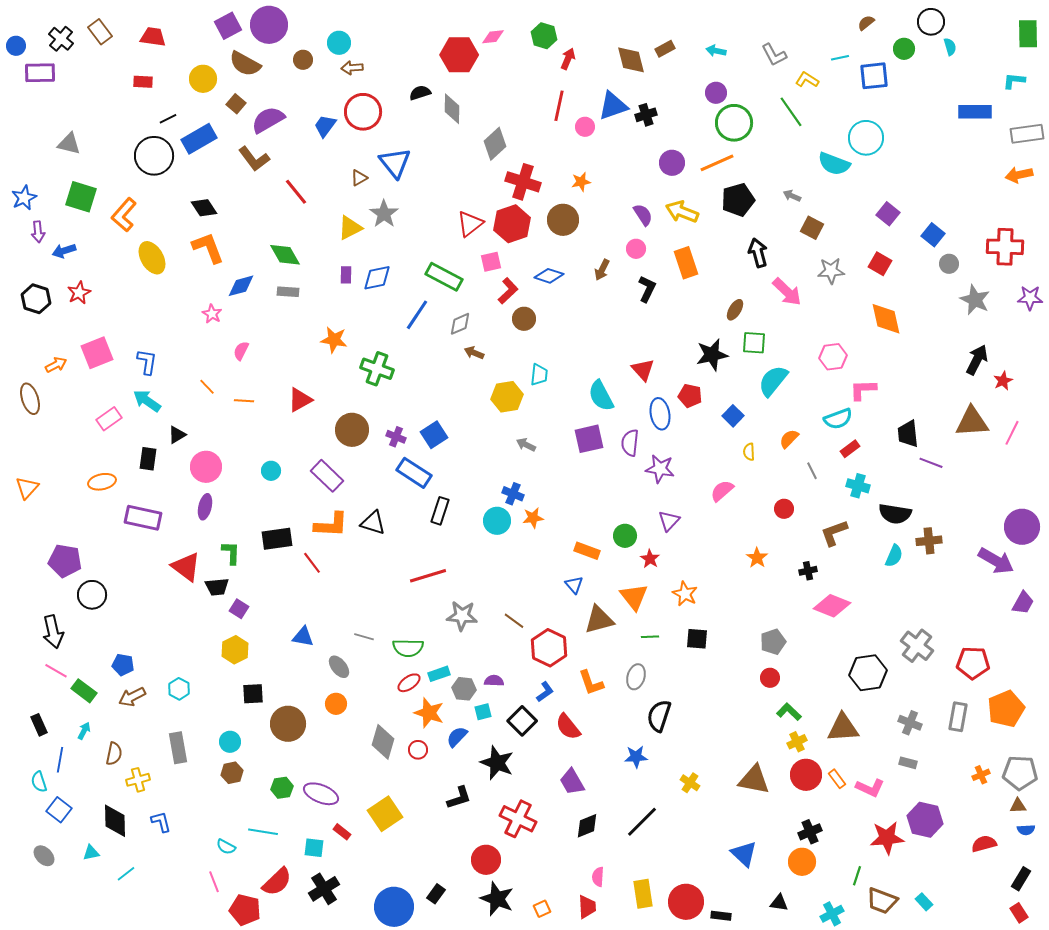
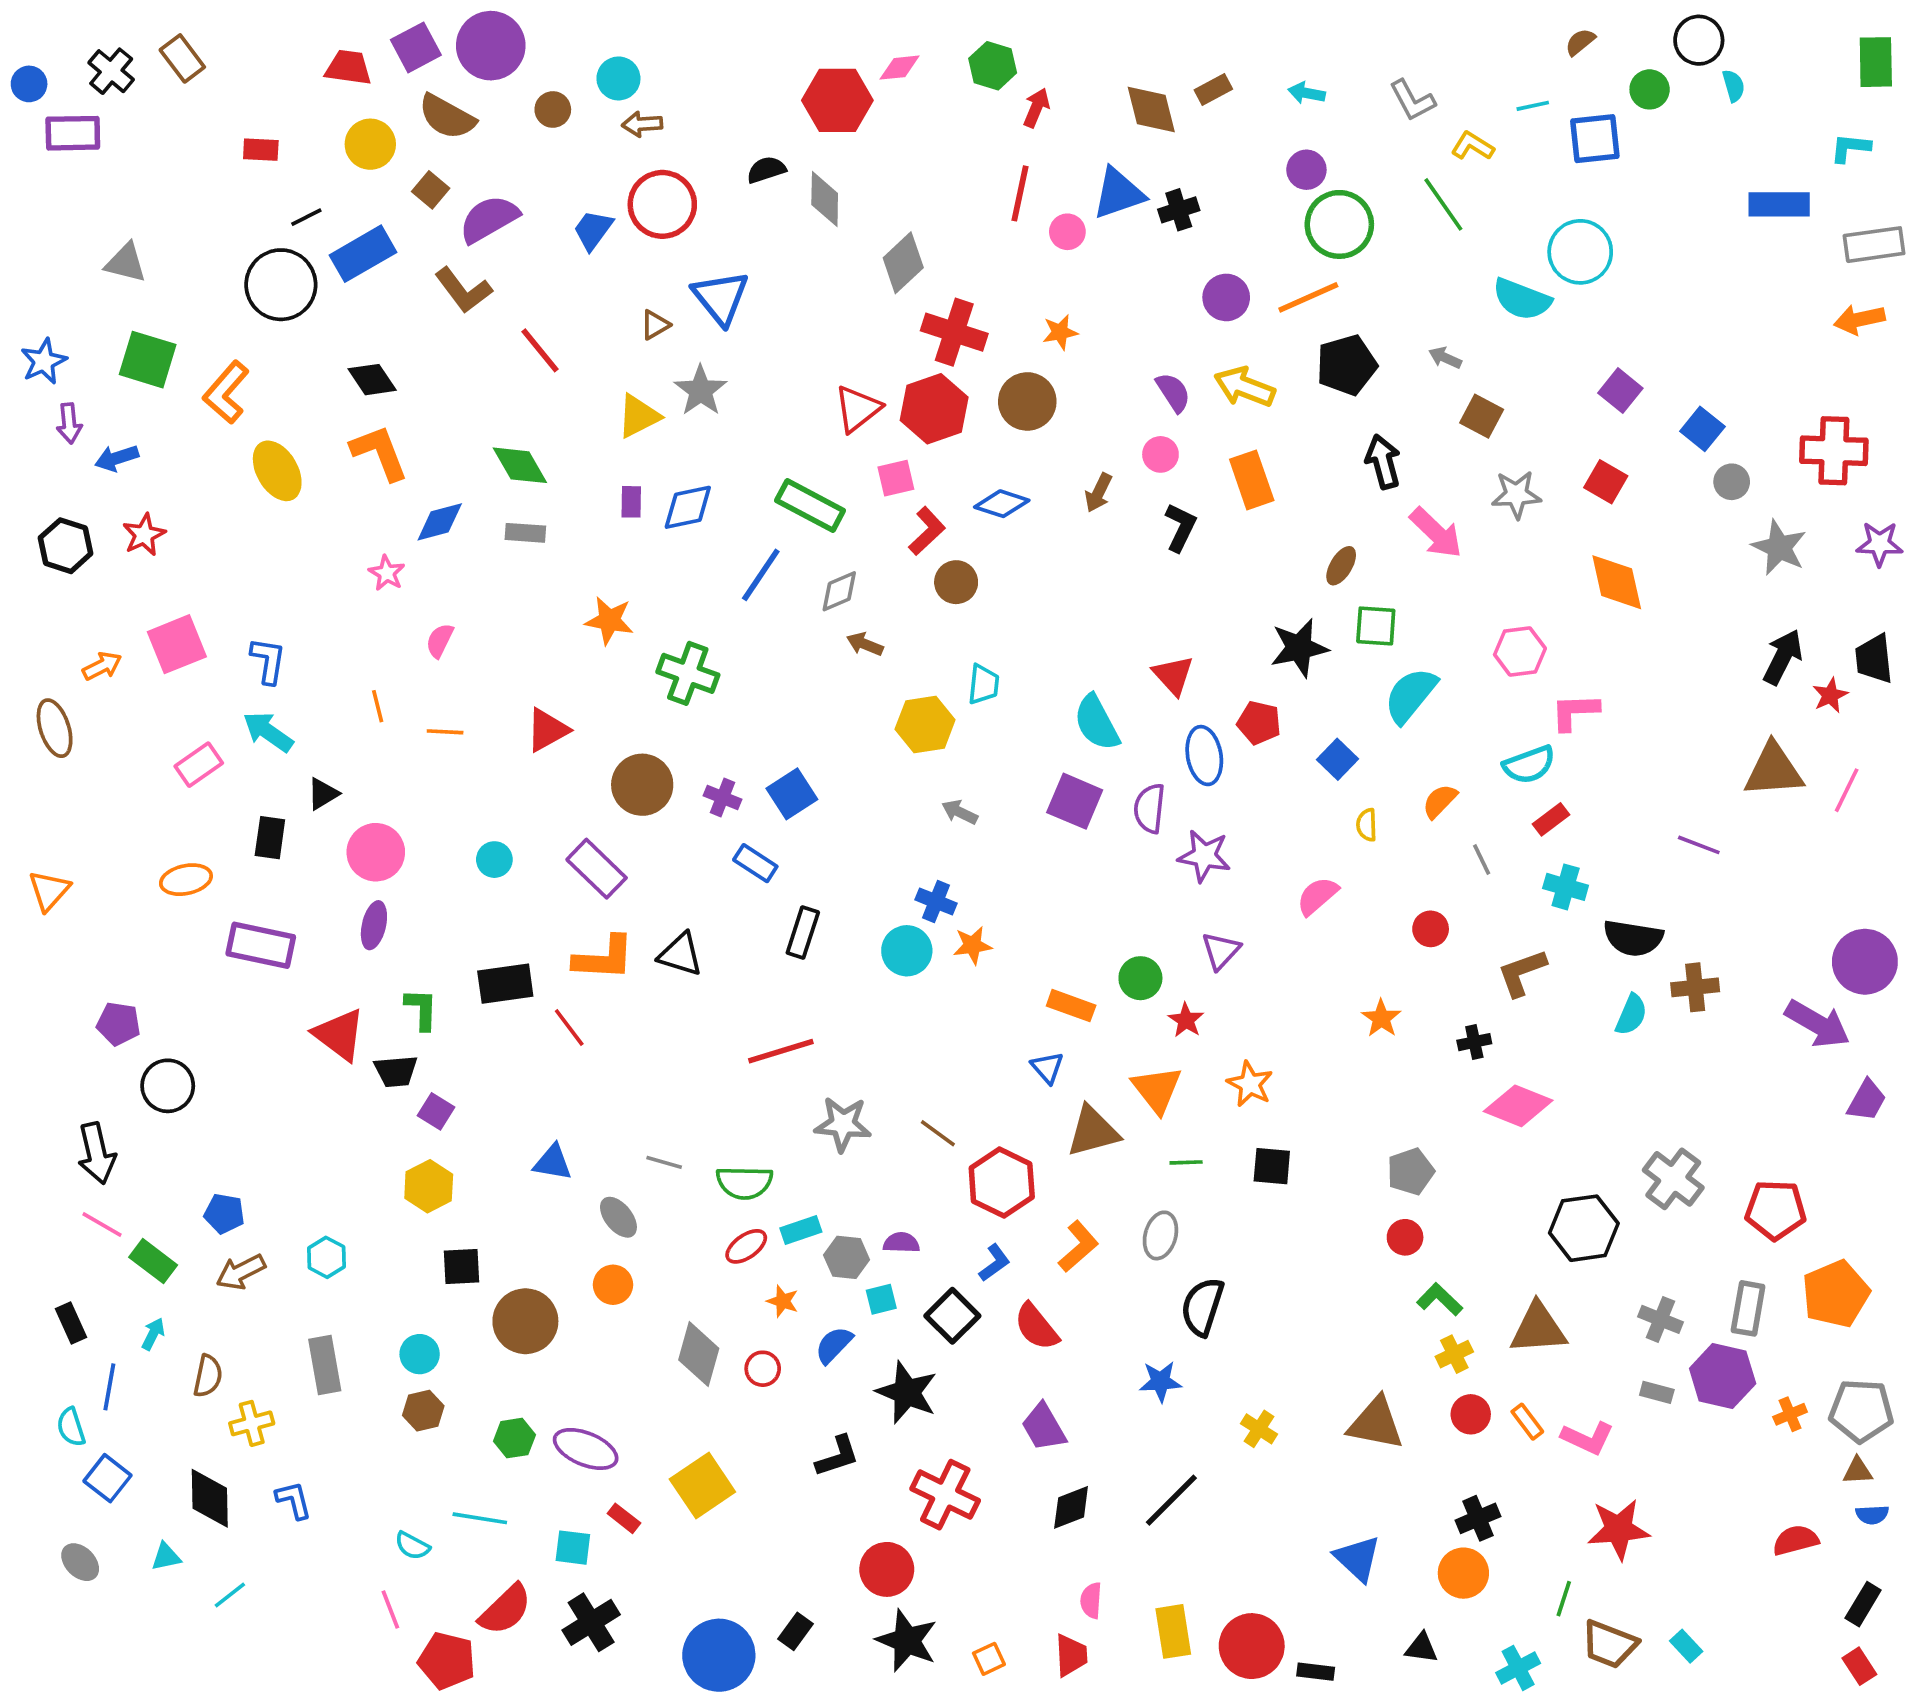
red trapezoid: (153, 37) -> (348, 68), moved
orange line: (207, 387) -> (378, 706), turned 30
black trapezoid: (908, 434) -> (1874, 659), moved
purple square: (589, 439) -> (1075, 801), turned 36
blue rectangle: (414, 473) -> (755, 863), size x0.7
purple pentagon: (65, 561) -> (118, 1024), size x0.7
orange L-shape: (591, 683) -> (1078, 1246), turned -112
orange star: (429, 713) -> (783, 1301), size x0.6
red circle: (806, 775) -> (1471, 1414), size x0.7
purple hexagon: (925, 820) -> (1723, 1376), moved

